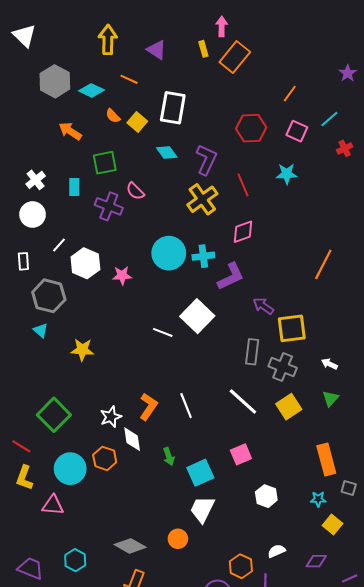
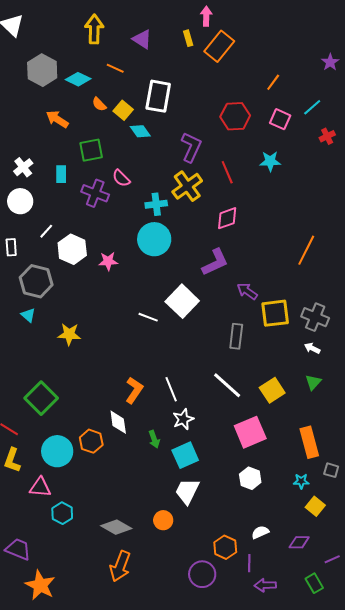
cyan diamond: (167, 152) -> (140, 131), moved
cyan cross: (203, 256) -> (156, 204), moved
gray cross: (283, 367) -> (315, 317), moved
white star: (111, 417) -> (183, 419), moved
pink square: (241, 454) -> (250, 432), moved, size x1.5
cyan hexagon: (75, 560) -> (62, 513), moved

